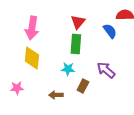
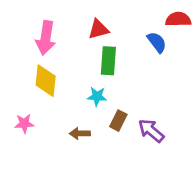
red triangle: (78, 22) -> (98, 29), moved, turned 35
purple arrow: (106, 70) -> (151, 131), moved

